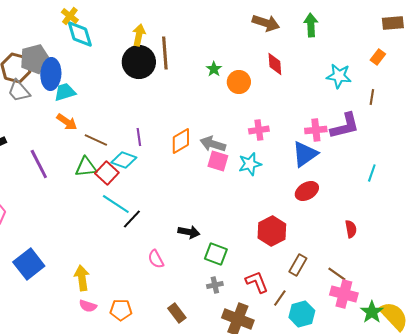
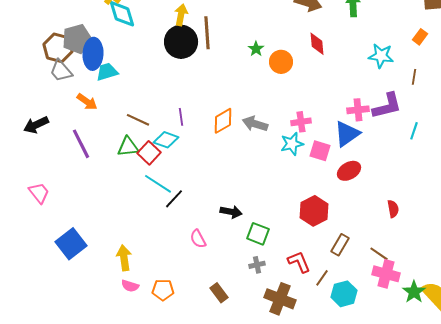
orange arrow: (67, 122) -> (87, 102), moved
pink cross: (259, 130) -> (301, 122), moved
pink square: (218, 161) -> (320, 151), moved
cyan line: (372, 173) -> (414, 131), moved

